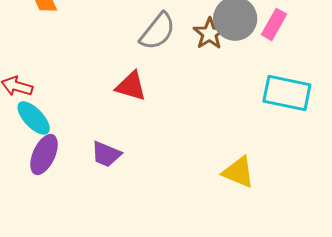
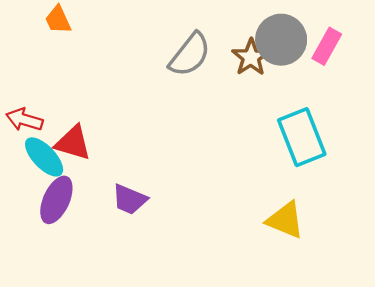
red triangle: (131, 86) -> (73, 143), moved
cyan rectangle: (287, 93) -> (302, 137), moved, turned 57

